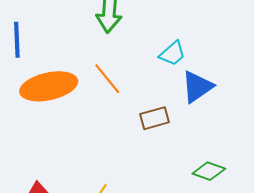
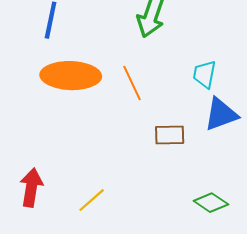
cyan trapezoid: (172, 54) -> (205, 74), turned 128

